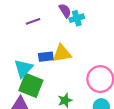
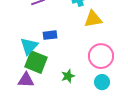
yellow triangle: (62, 53) -> (93, 19), moved

